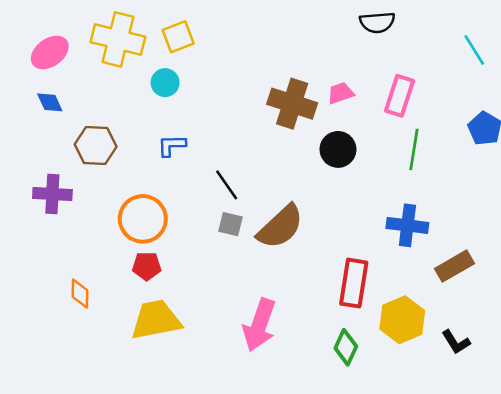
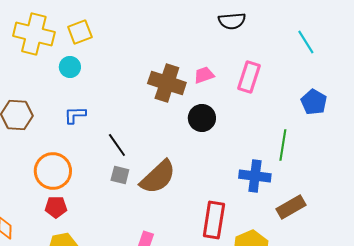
green line: (414, 149) -> (283, 145), moved

